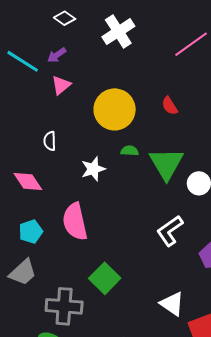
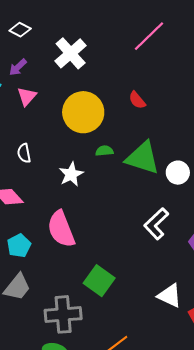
white cross: (118, 32) -> (71, 53), moved
green triangle: (166, 164) -> (143, 158), turned -33

